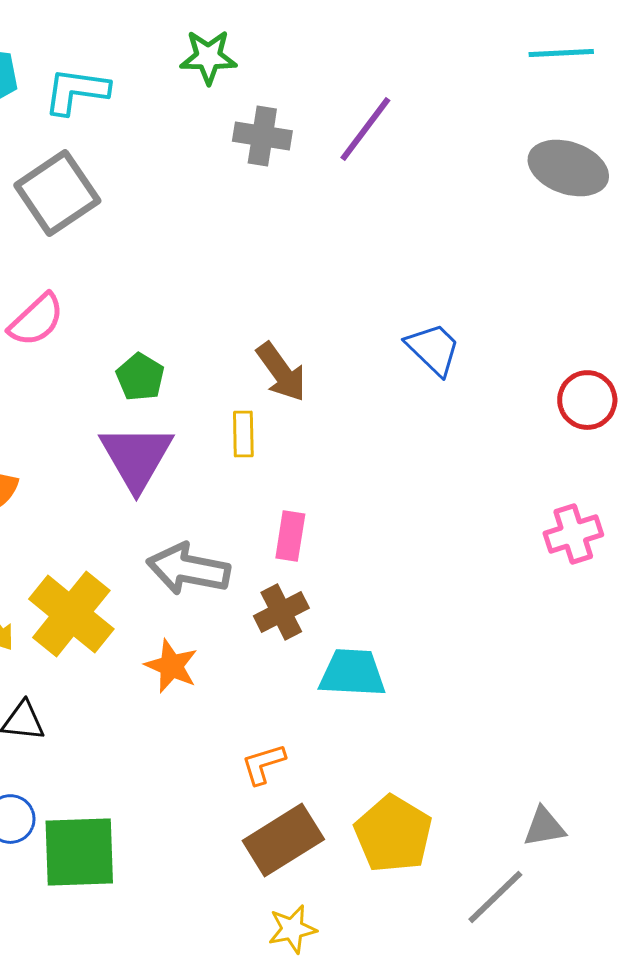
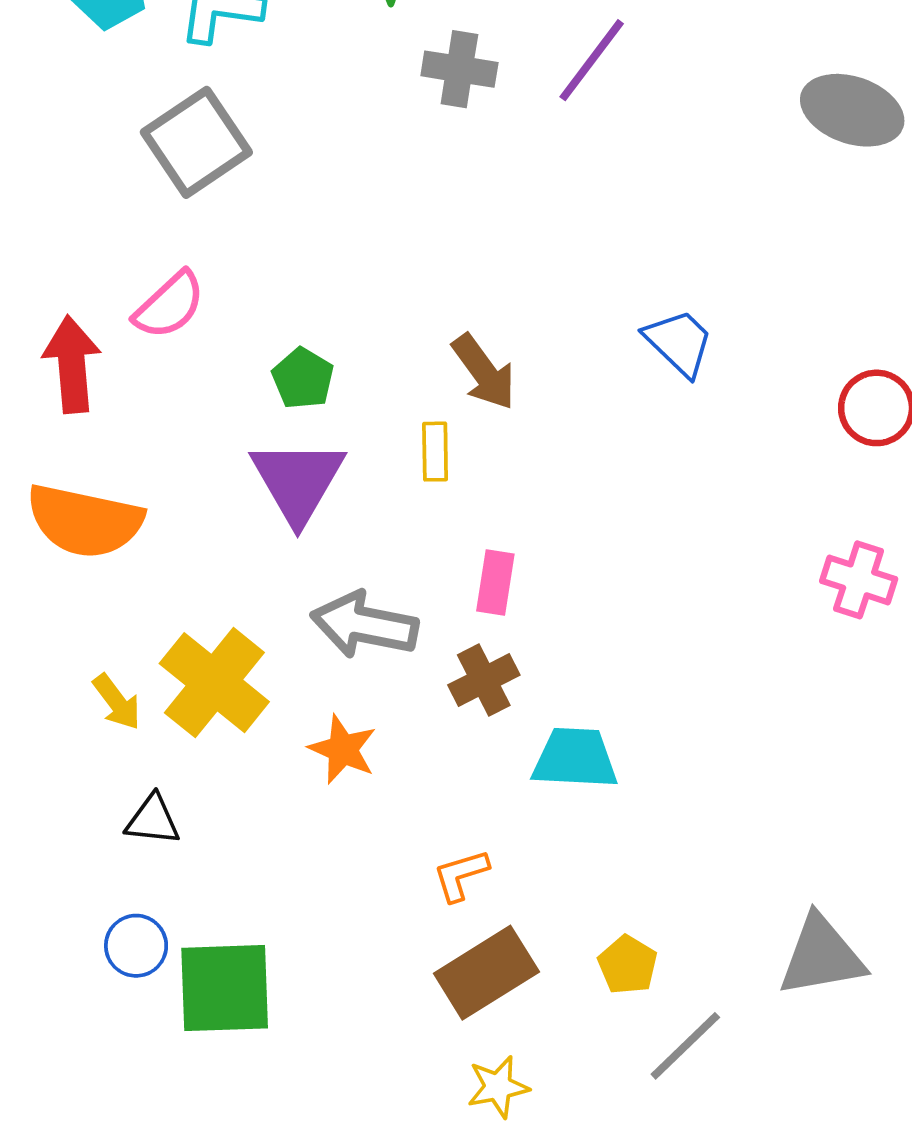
pink cross: (573, 534) -> (859, 580), turned 36
gray triangle: (544, 827) -> (821, 956), size x1.6
yellow pentagon: (393, 834) -> (628, 965), size x0.6
gray line: (495, 897) -> (685, 1046), moved

